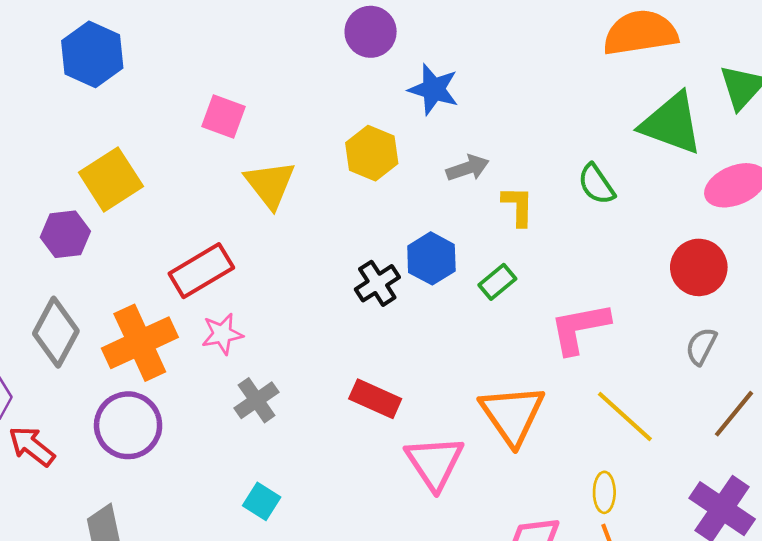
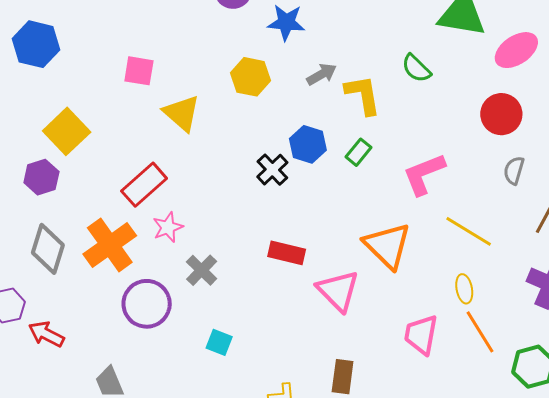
yellow L-shape: (518, 206) -> (363, 95), size x1.4
purple circle: (128, 425) -> (147, 304), moved

